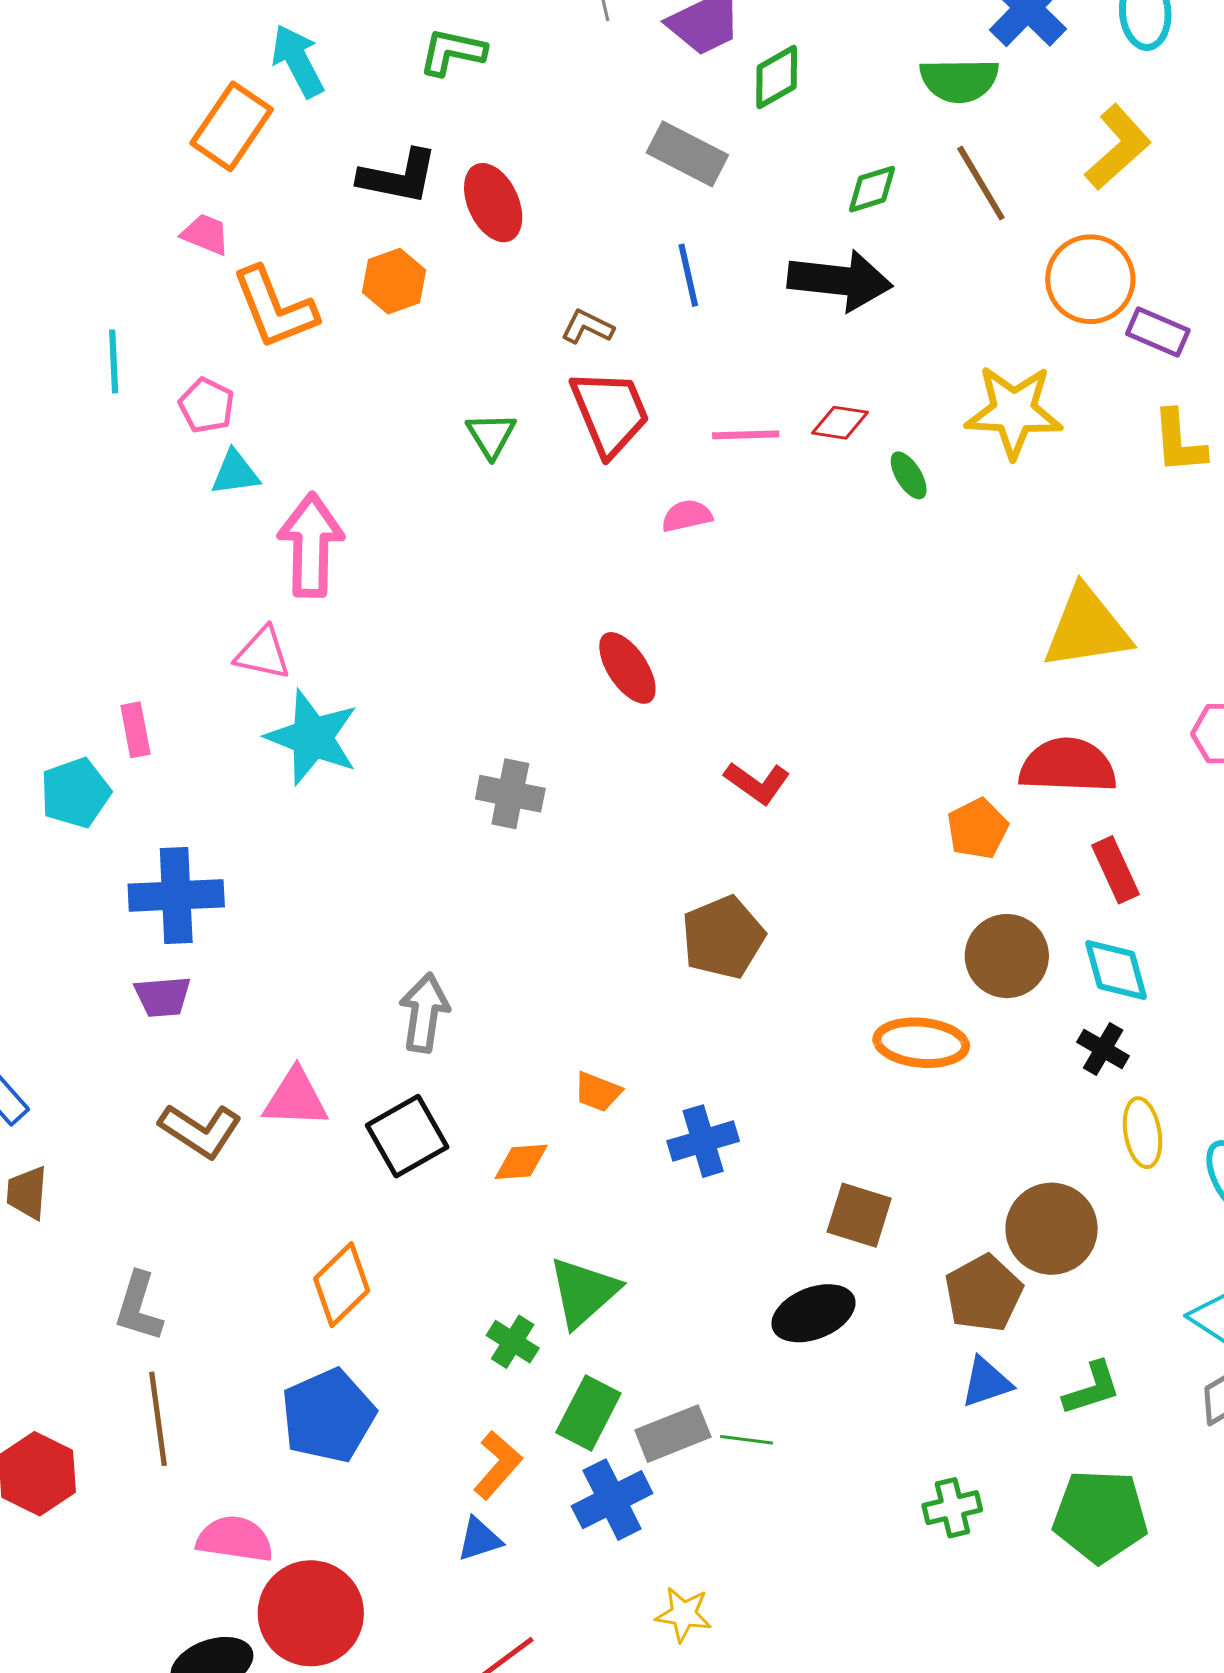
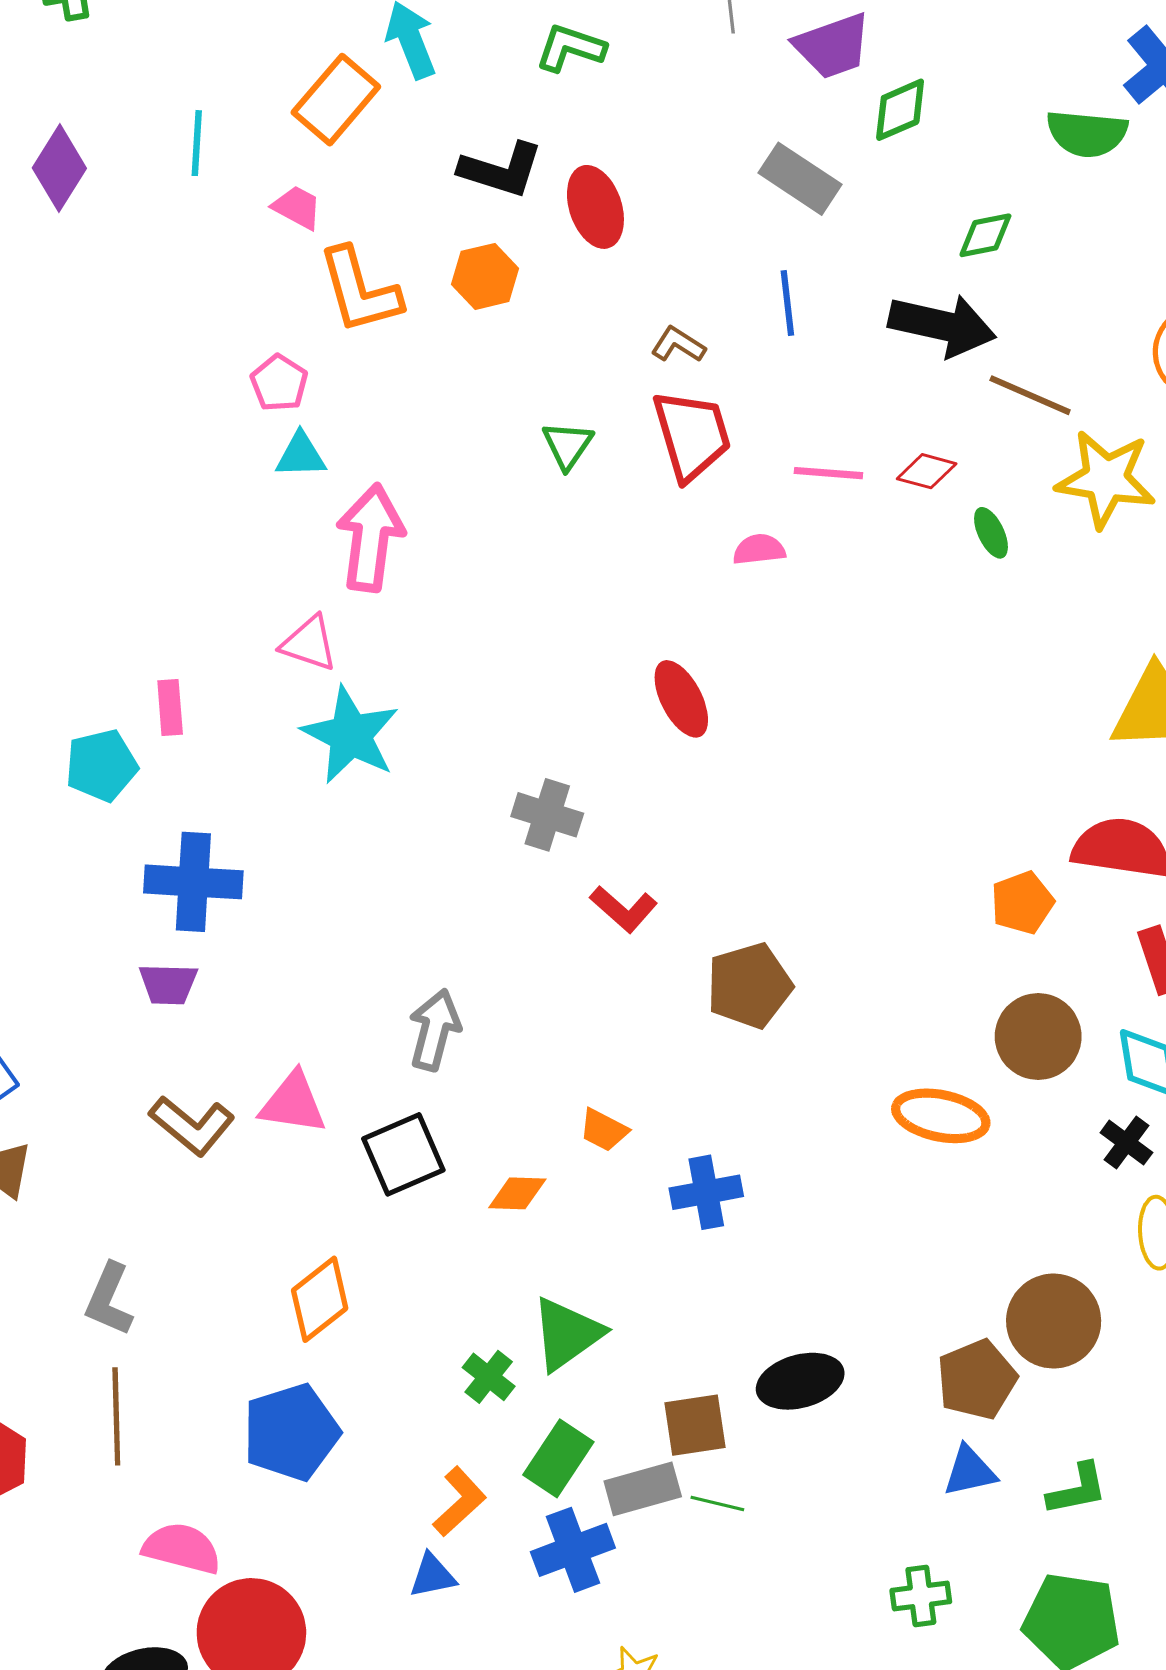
brown line: (981, 183) -> (1030, 395), moved, turned -42
cyan line: (114, 361) -> (197, 143), moved
red L-shape: (757, 783) -> (624, 909), moved
brown square: (859, 1215) -> (695, 1425), moved, turned -32

